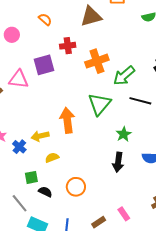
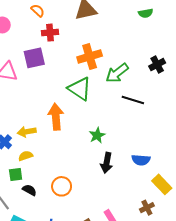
red cross: (68, 46) -> (50, 33), moved
green triangle: (99, 104) -> (80, 89), moved, turned -40
green star: (124, 134) -> (97, 135), moved
yellow semicircle: (52, 158) -> (26, 156), moved

